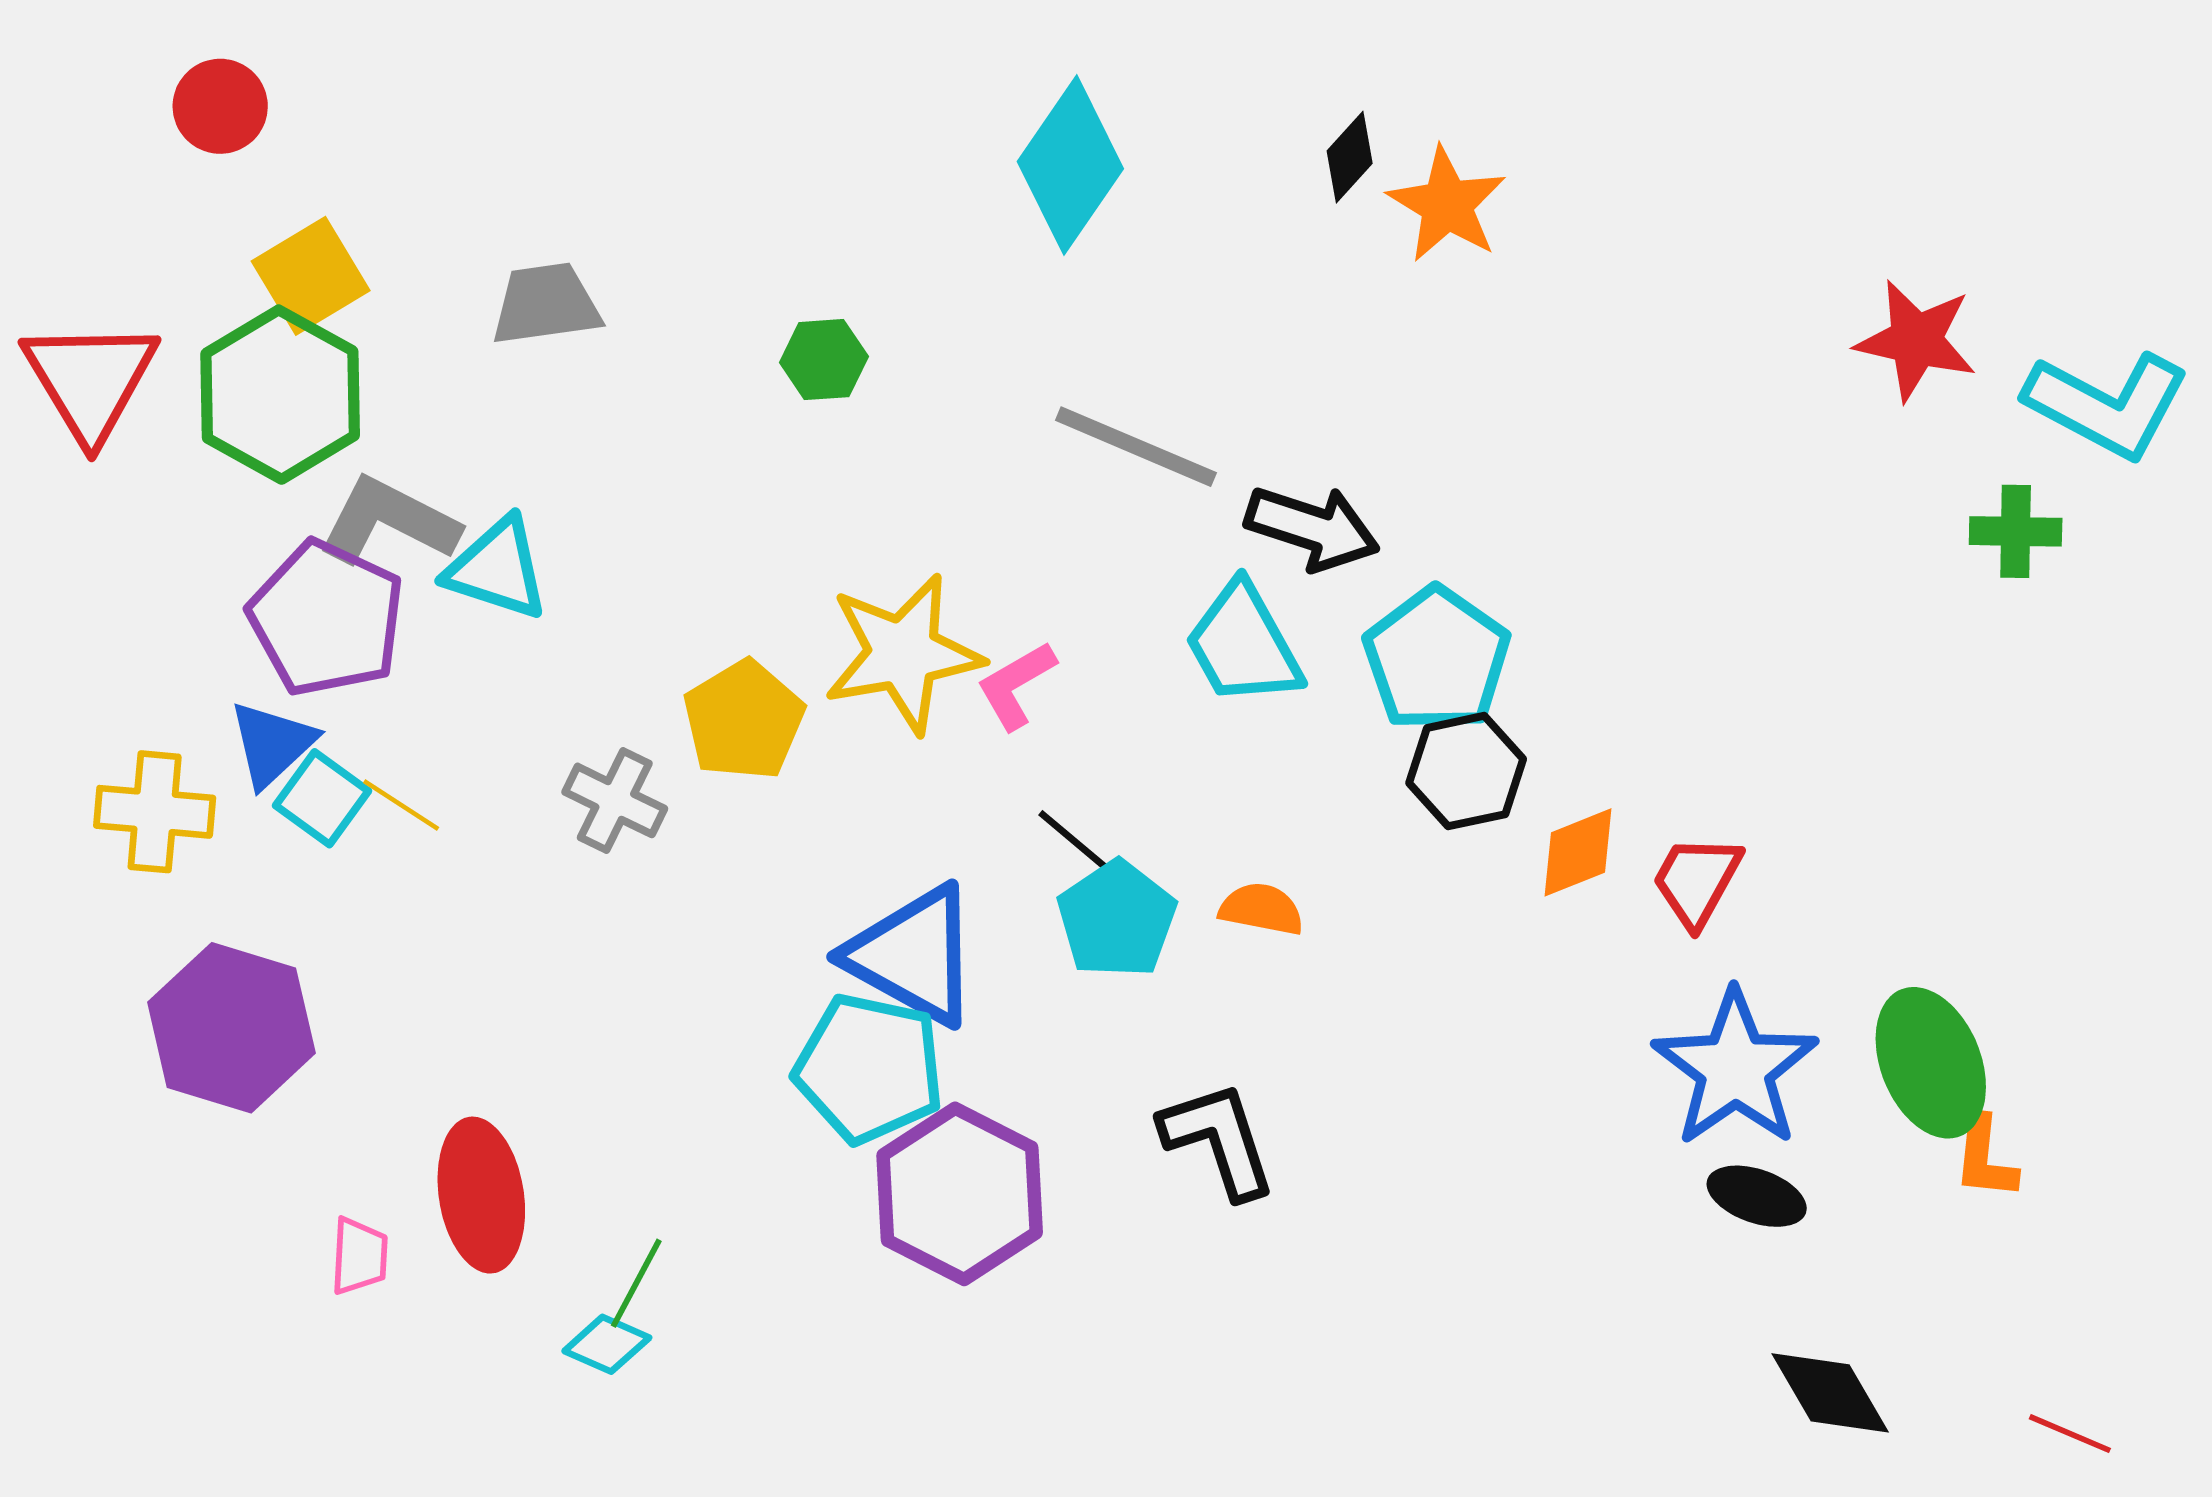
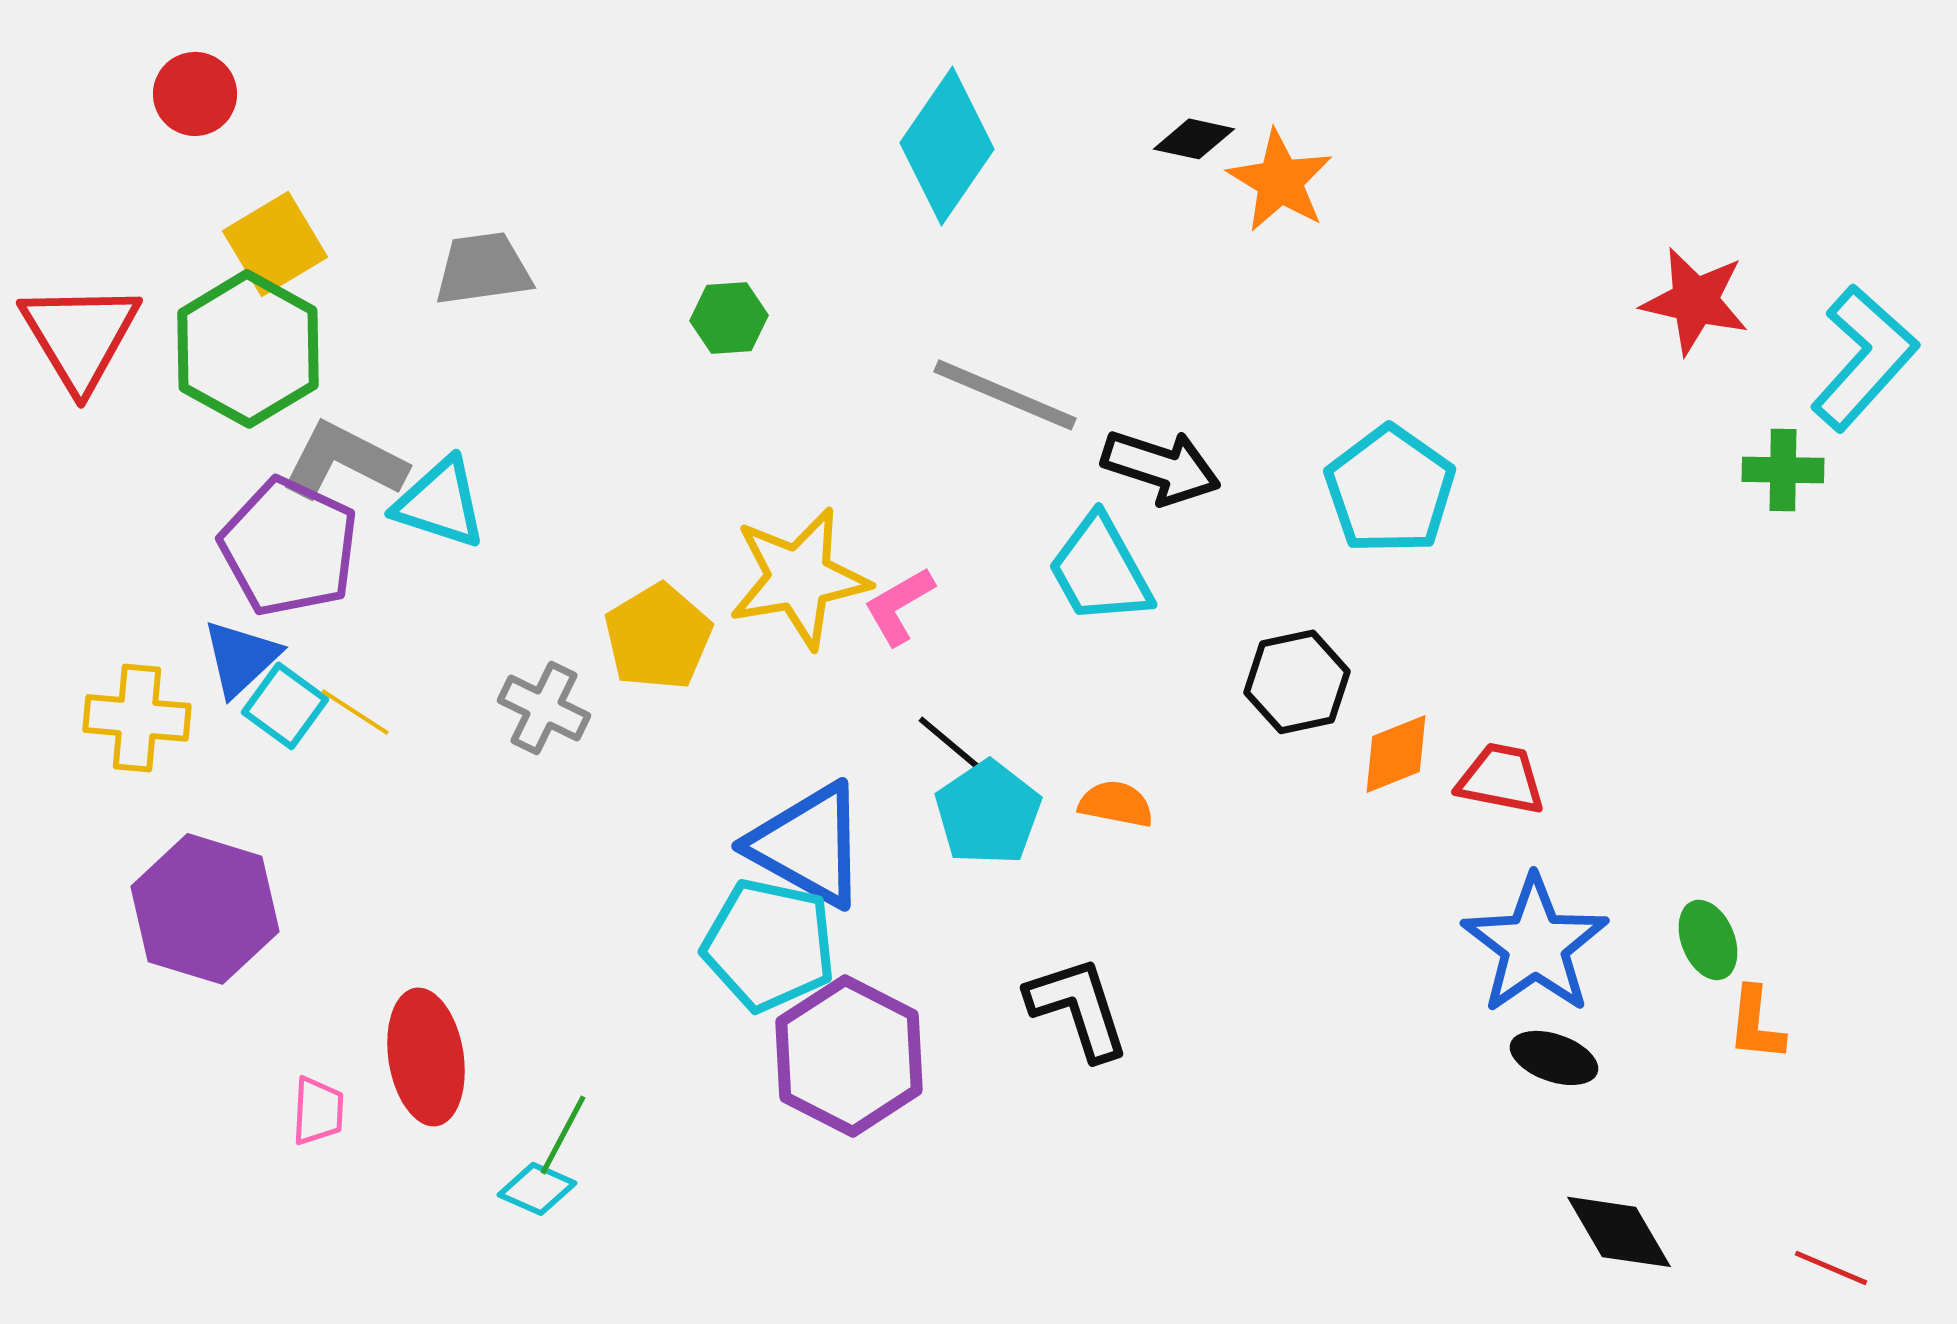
black diamond: (1350, 157) -> (1194, 139), turned 60
cyan L-shape: (2107, 405) -> (1864, 358), turned -76
cyan pentagon: (1437, 659) -> (1390, 490), moved
red trapezoid: (1697, 881) -> (1501, 779), turned 72
green ellipse: (1931, 1063) -> (1708, 940), size x0.6

